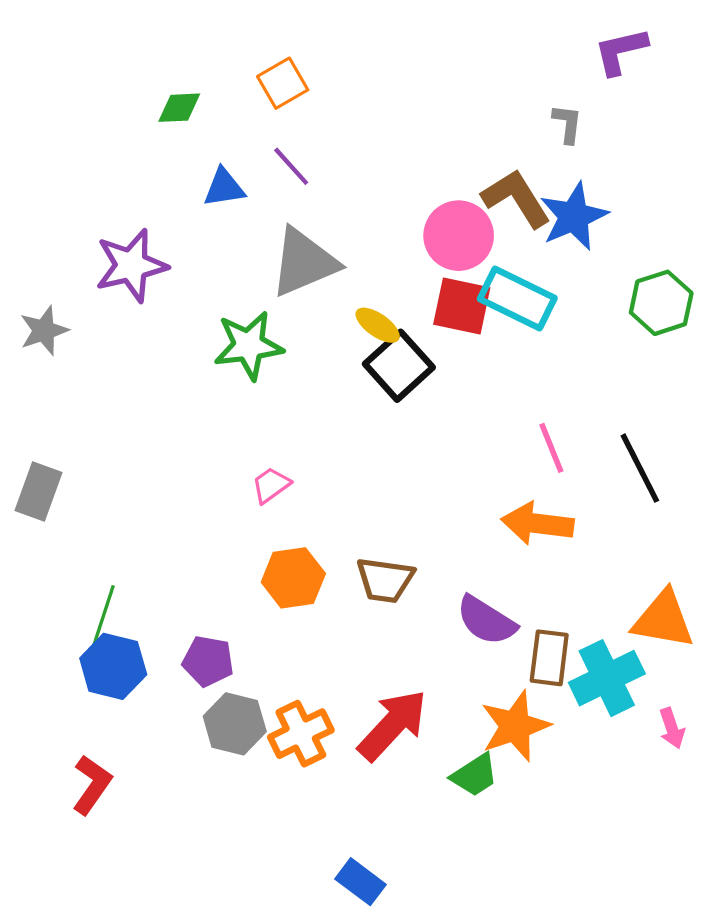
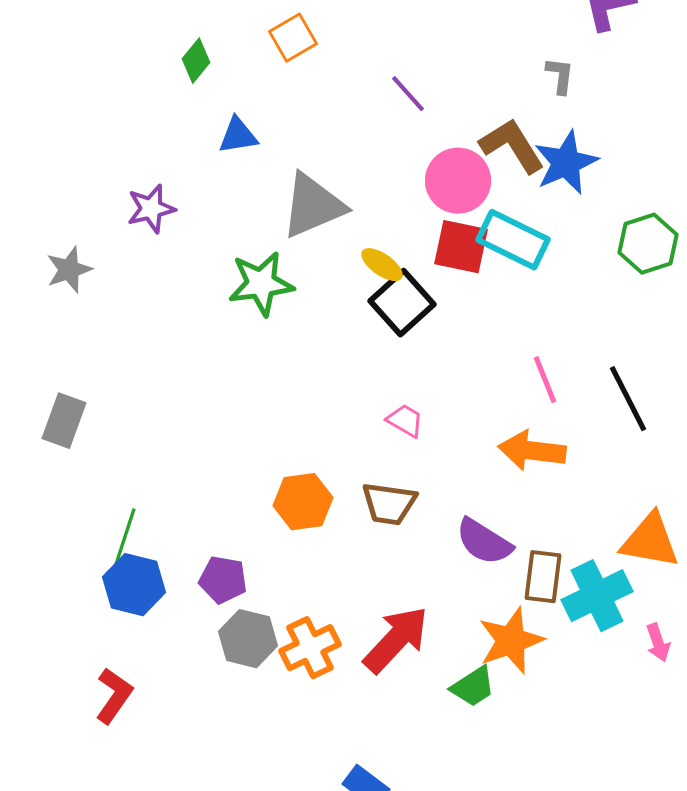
green diamond: (179, 108) -> (196, 61), turned -48
purple line: (291, 166) -> (408, 94), moved
purple star: (131, 265) -> (151, 209), size x0.7
pink trapezoid: (271, 485) -> (405, 421), moved, turned 66

